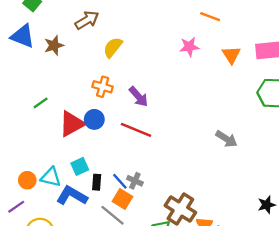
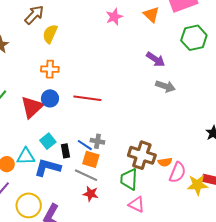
brown arrow: (87, 20) -> (34, 15), moved
purple arrow: (139, 97) -> (156, 59), moved

